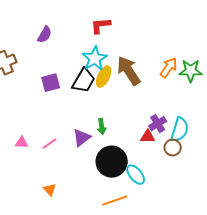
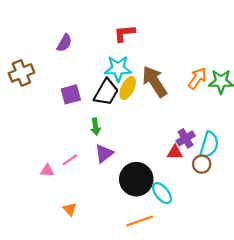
cyan star: (95, 59) -> (118, 69), turned 30
green arrow: (102, 127) -> (95, 127), moved
pink triangle: (22, 143) -> (47, 171), moved

